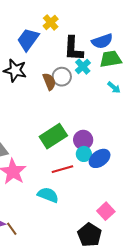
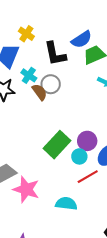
cyan cross: (83, 67) -> (29, 75), moved
cyan circle: (84, 154) -> (79, 156), moved
red line: (62, 169) -> (88, 177), moved

